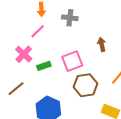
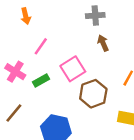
gray cross: (70, 18) -> (95, 15), moved
pink line: (38, 31) -> (41, 46), moved

